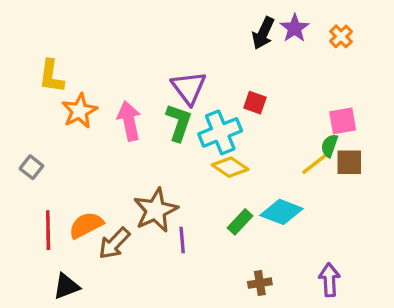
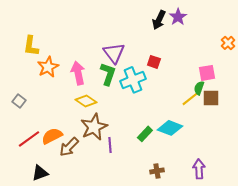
orange cross: (341, 36) -> (228, 43), moved
yellow diamond: (230, 167) -> (86, 101), moved
red line: (48, 230) -> (29, 139), turned 55

